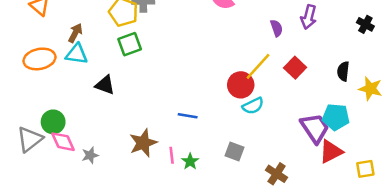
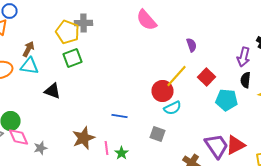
purple arrow: (309, 17) -> (244, 57), moved
cyan pentagon: (336, 117) -> (226, 100), moved
purple trapezoid: (315, 128) -> (216, 146), moved
gray square: (235, 152) -> (158, 134), moved

